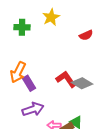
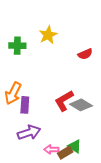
red L-shape: (66, 79) -> (64, 101), turned -85
purple rectangle: (29, 83) -> (25, 105), turned 35

